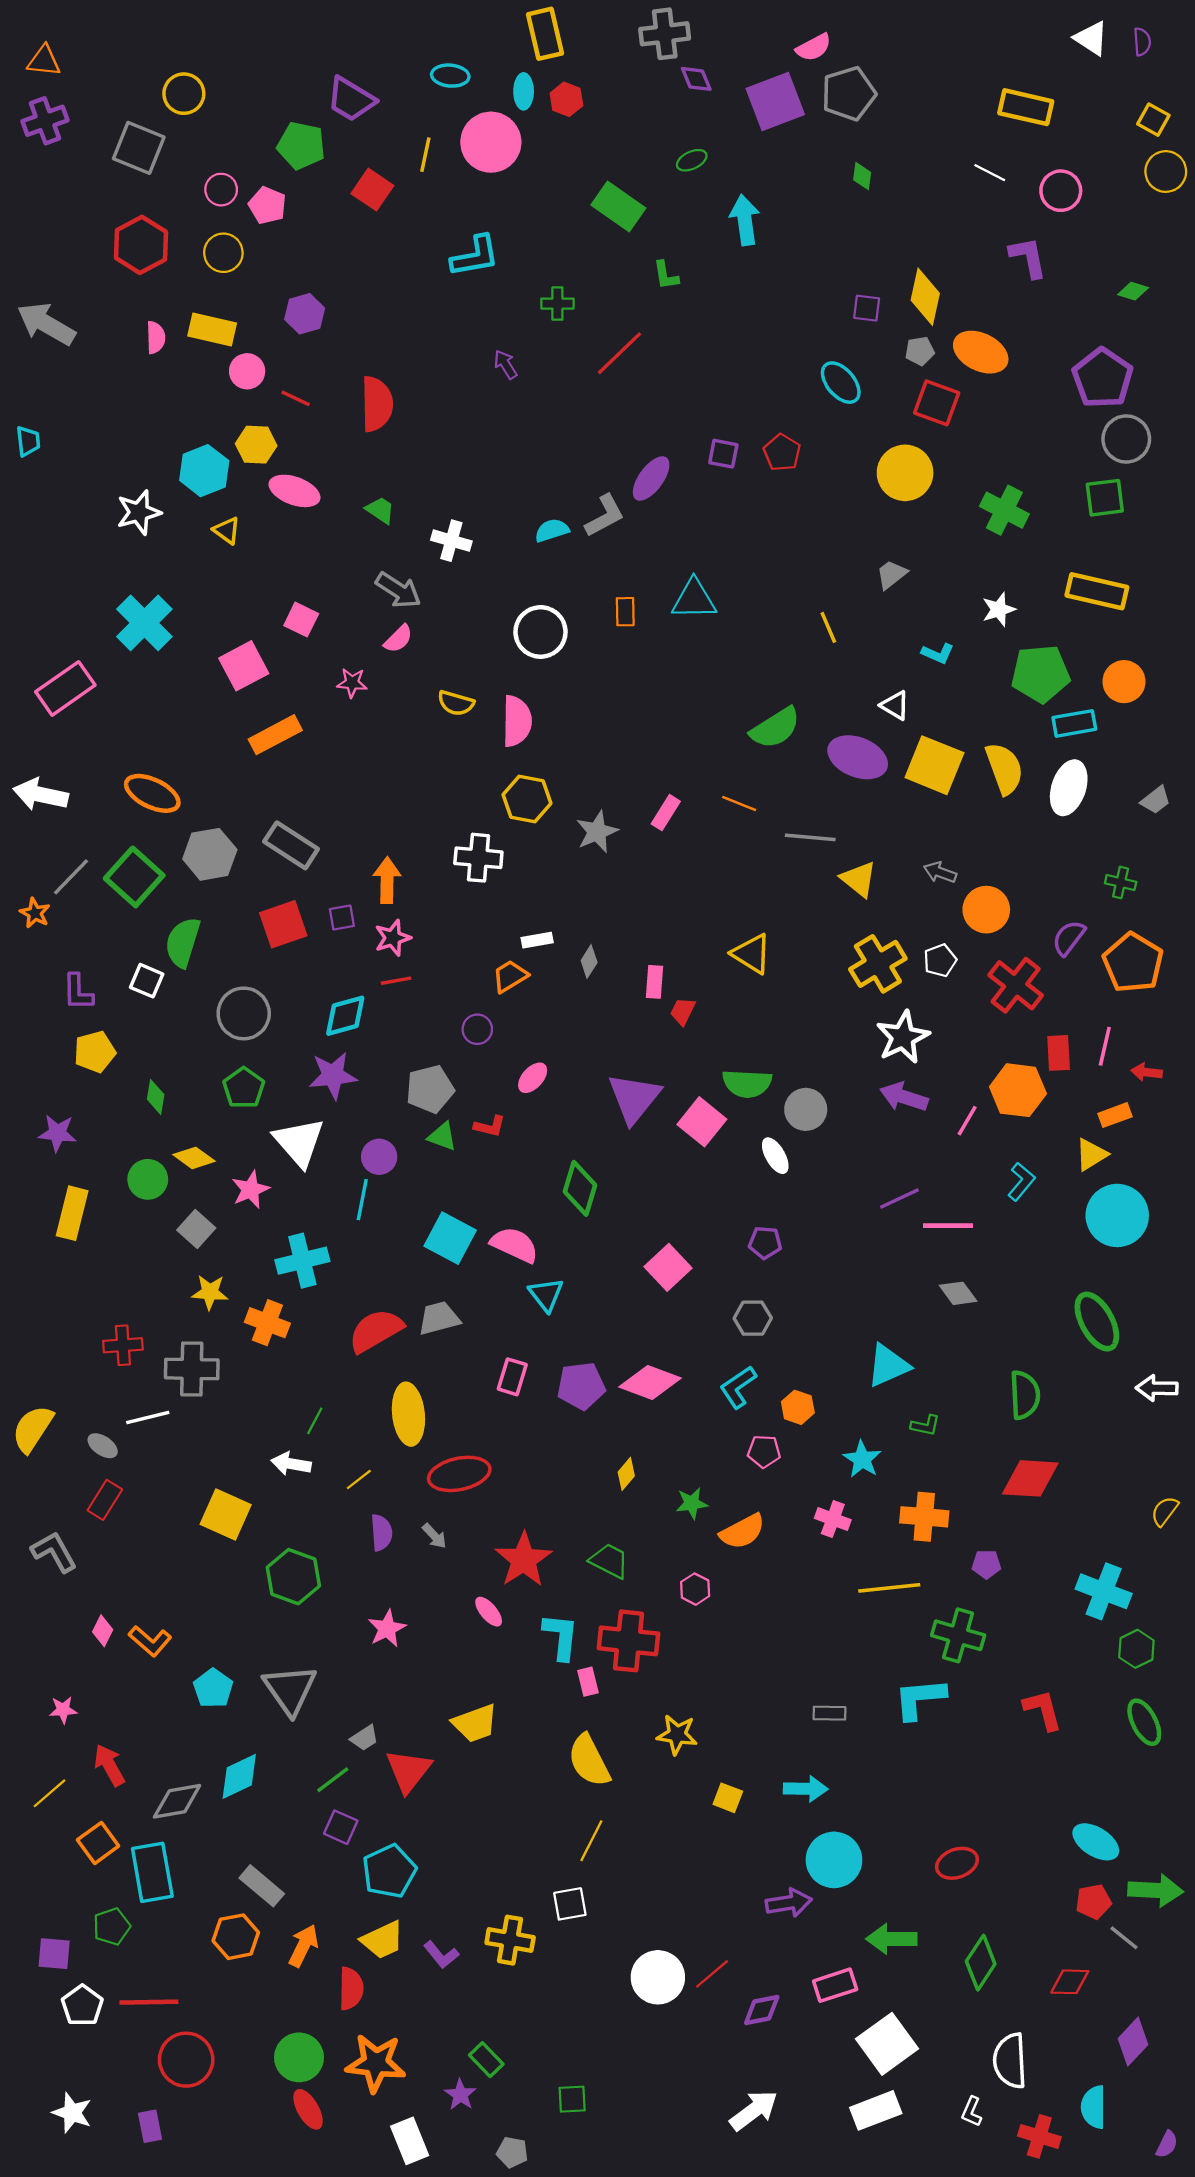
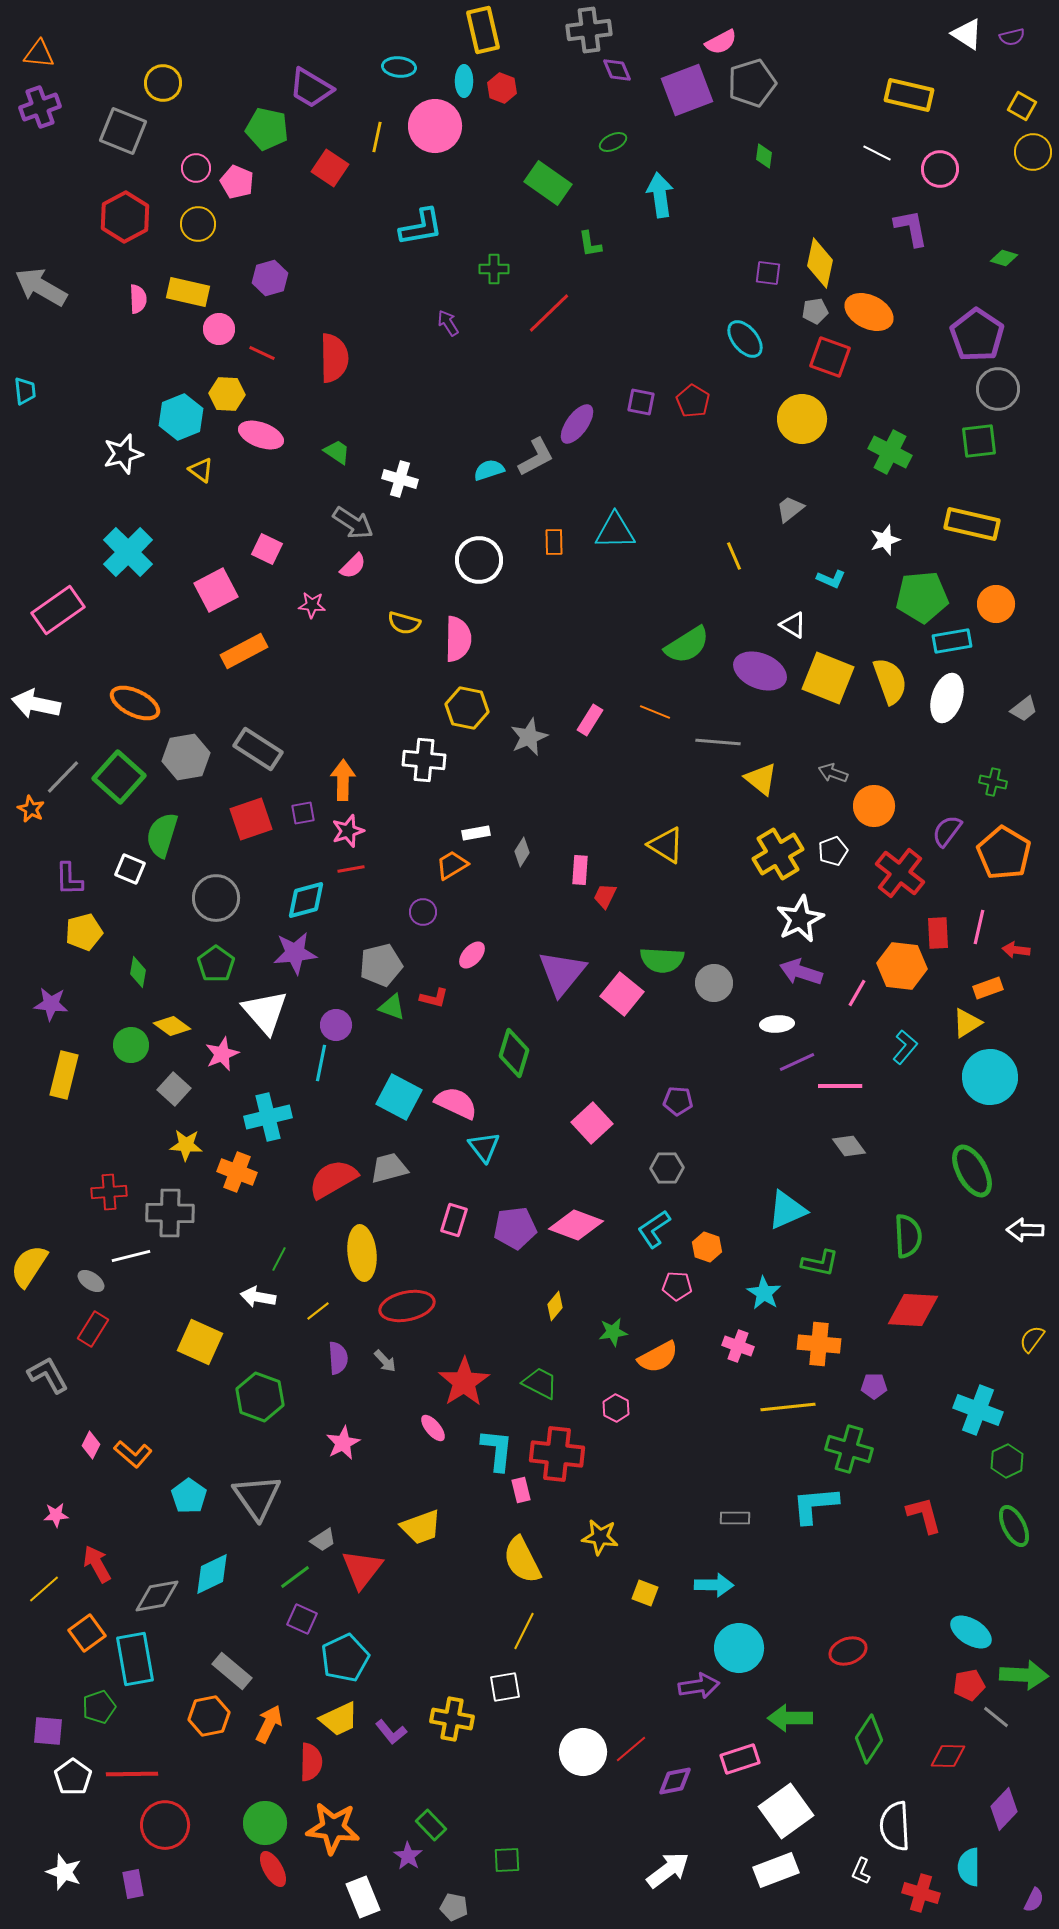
purple semicircle: (1142, 42) -> (1012, 37), turned 80
white ellipse: (775, 1156) -> (777, 1024), moved, turned -64
green L-shape: (925, 1425) -> (820, 1263), size x1.4

